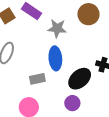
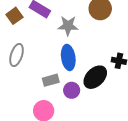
purple circle: (72, 103) -> (72, 90), moved

